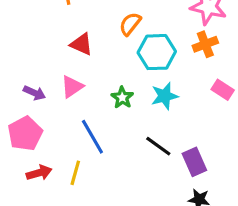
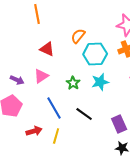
black line: (158, 146) -> (84, 114), moved
red arrow: (39, 173) -> (34, 131), moved
yellow line: (75, 173) -> (56, 136), moved

